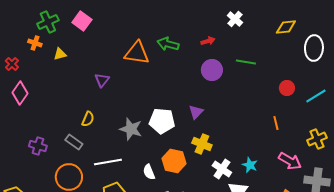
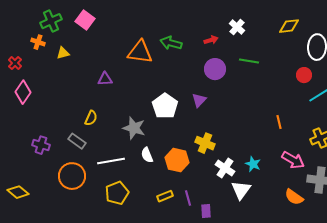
white cross: (235, 19) -> (237, 27), moved
purple triangle: (102, 80) -> (105, 79), turned 49
red circle: (287, 88) -> (304, 75), moved
purple triangle: (196, 112) -> (199, 100), moved
white pentagon: (162, 121) -> (165, 106), moved, turned 30
white semicircle: (149, 172) -> (147, 155), moved

